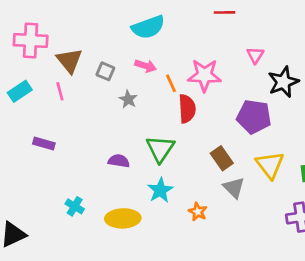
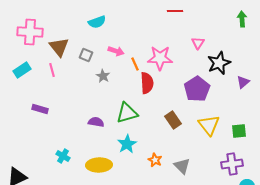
cyan semicircle: (148, 27) -> (97, 22), moved, size x0.7
purple pentagon: (254, 117) -> (197, 89), turned 30
green triangle: (160, 149) -> (127, 113), turned 40
gray triangle: (234, 188) -> (182, 166), moved

